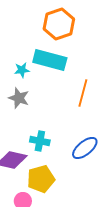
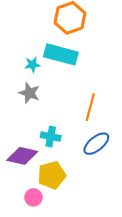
orange line: (83, 93) -> (90, 107), moved

